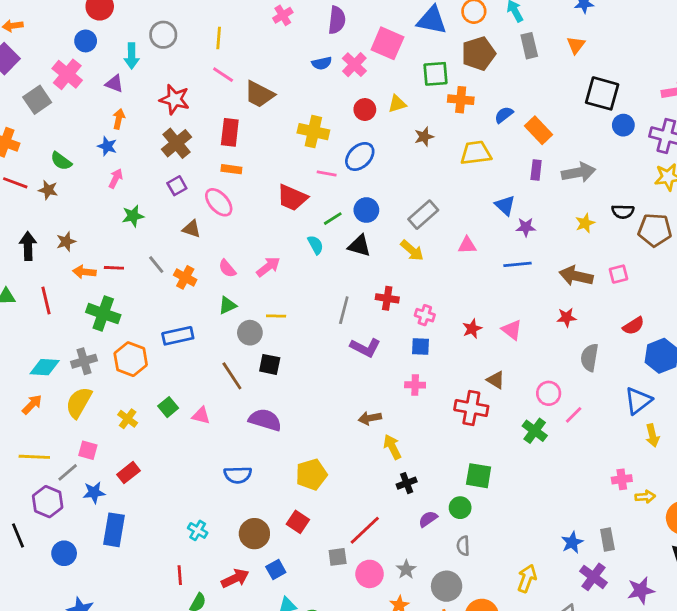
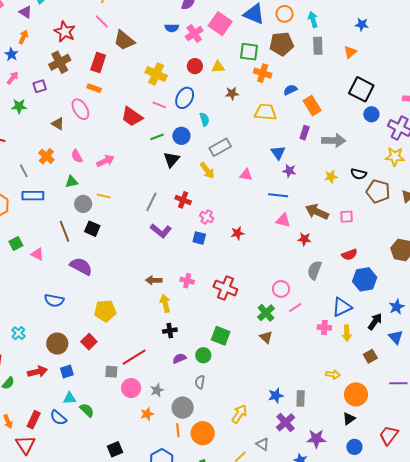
blue ellipse: (360, 156) -> (185, 98), turned -30
purple square: (177, 186) -> (40, 86), moved
cyan semicircle: (315, 245) -> (204, 119), moved
black triangle: (359, 246) -> (171, 160), turned 42
gray line: (156, 265) -> (24, 171), moved
pink triangle: (512, 330) -> (283, 220), moved, turned -35
brown triangle: (496, 380) -> (266, 337), moved
pink cross: (415, 385) -> (187, 281), moved
pink cross: (622, 479) -> (324, 327), moved

